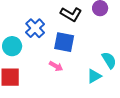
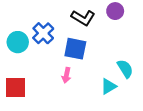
cyan circle: (12, 46) -> (18, 42), moved
pink arrow: (56, 66) -> (66, 75), turned 72

